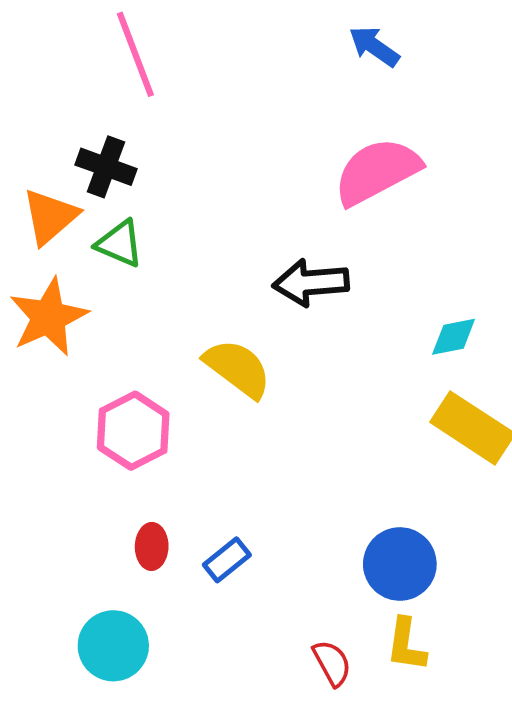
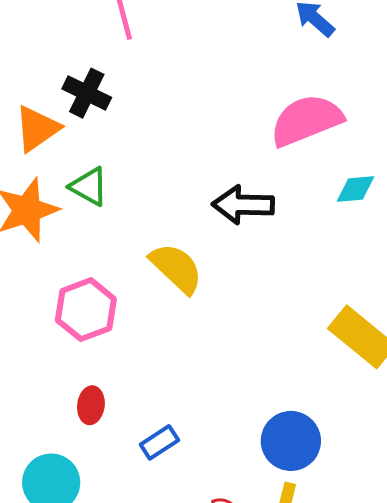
green triangle: (120, 244) -> (89, 186), moved
cyan diamond: (454, 337) -> (356, 189), moved
blue rectangle: (227, 560) -> (159, 442), moved

